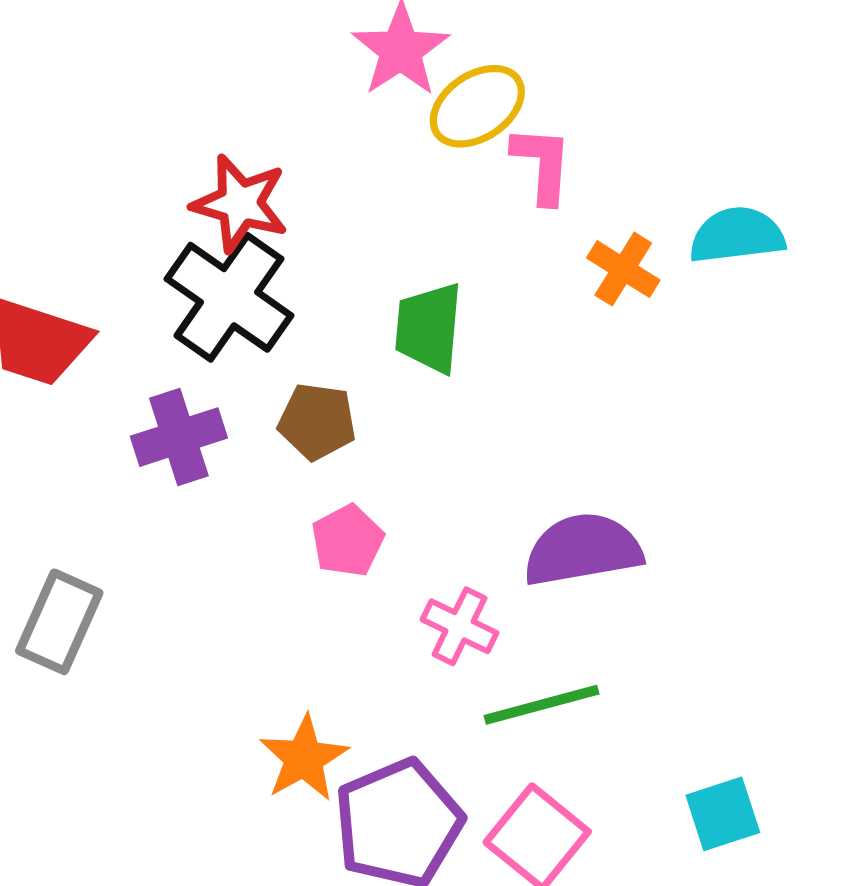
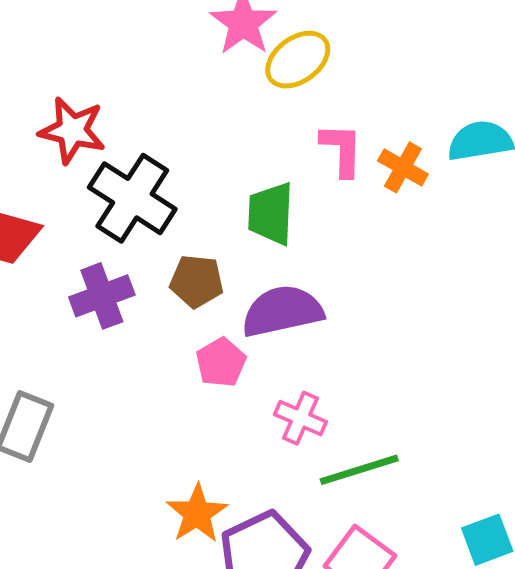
pink L-shape: (542, 164) -> (342, 150), moved
red star: (240, 203) -> (72, 130), moved
purple semicircle: (583, 550) -> (282, 311), moved

